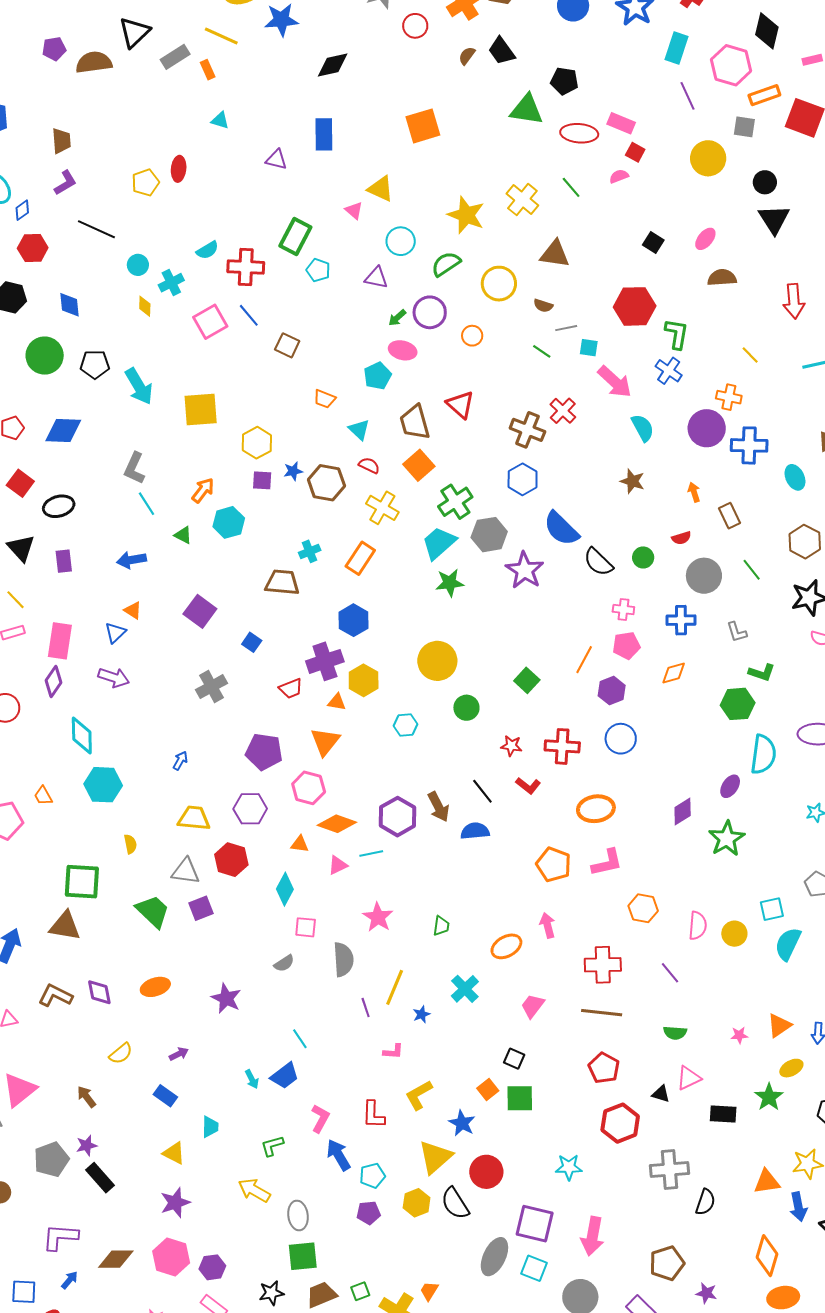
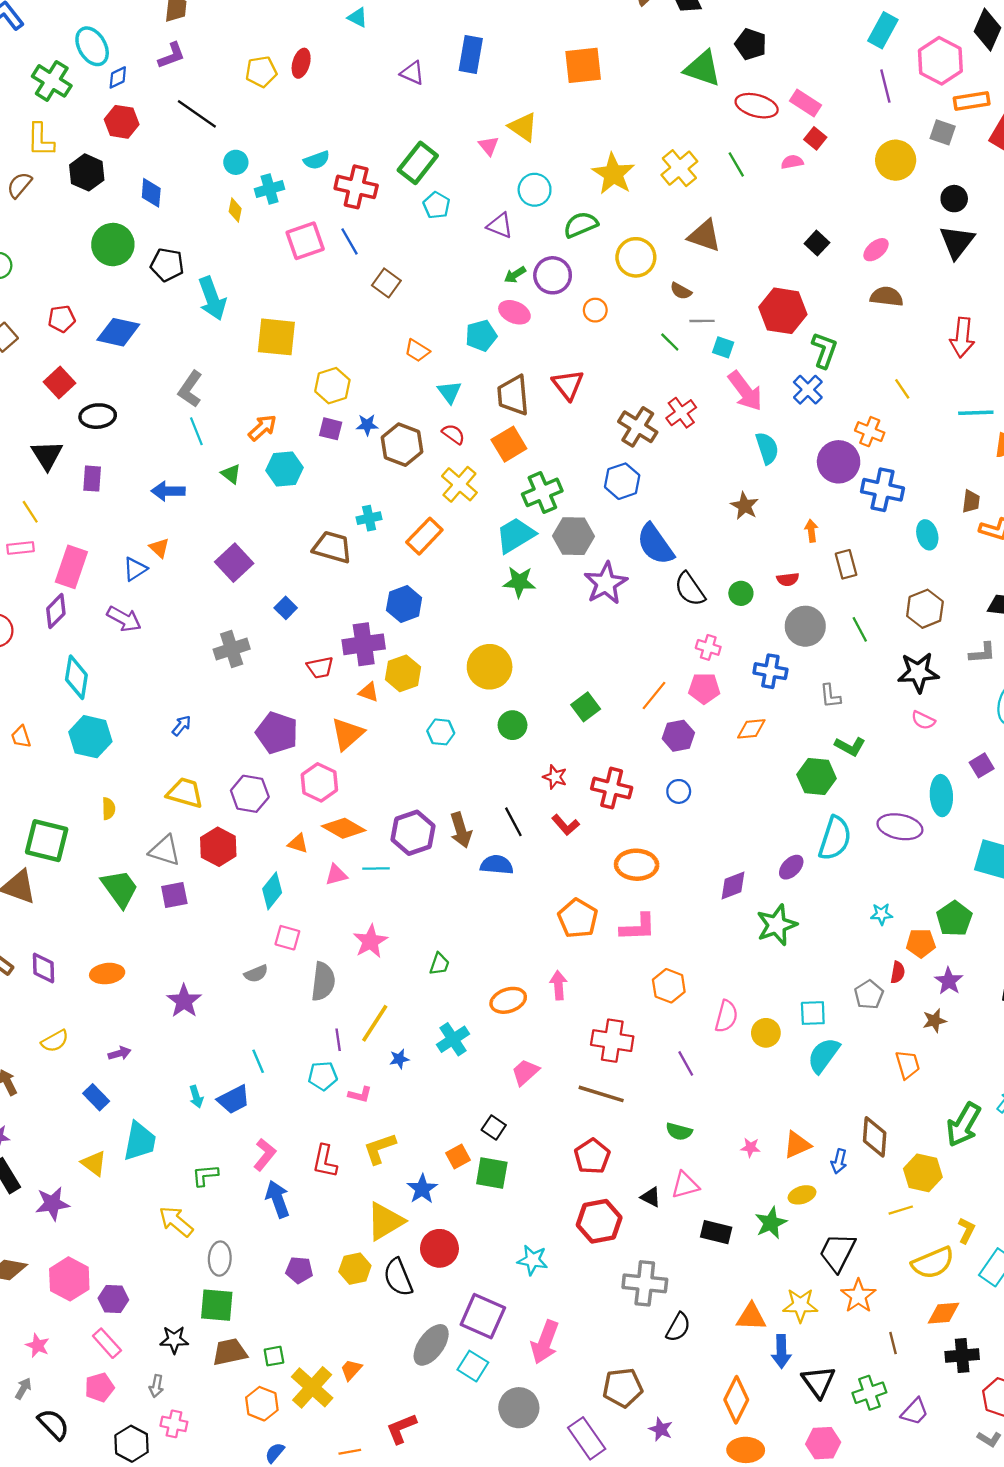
blue circle: (621, 739) -> (679, 791), size x0.7
cyan trapezoid: (210, 1127) -> (140, 1141), size x1.6
cyan pentagon: (372, 1176) -> (323, 1076), moved
purple star: (175, 1203) -> (52, 1204), moved

